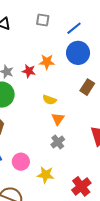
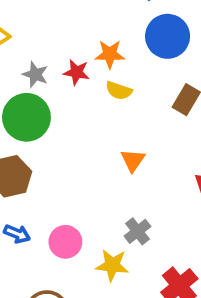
yellow semicircle: (50, 100) -> (119, 91), moved
gray cross: (58, 142) -> (137, 231), moved

